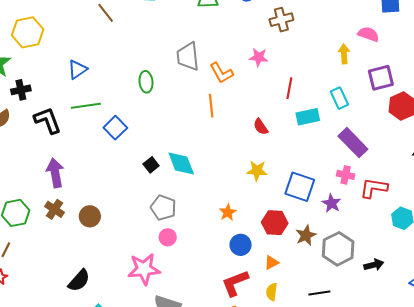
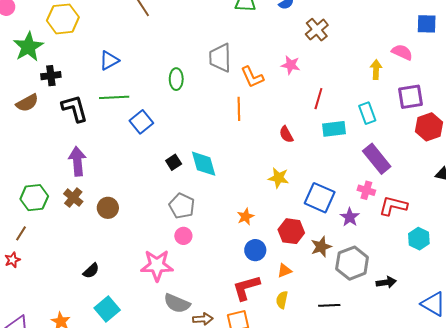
brown cross: (281, 20) -> (317, 30), turned -30
black semicircle: (79, 281) -> (91, 271), size x0.7

